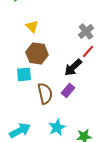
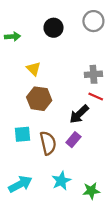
gray cross: (86, 31) -> (93, 74), turned 35
red line: (88, 51) -> (96, 96), turned 72
cyan square: (24, 74) -> (22, 134), moved

